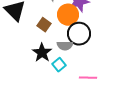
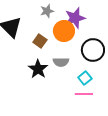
black circle: (79, 34) -> (93, 50), moved
cyan square: (59, 65) -> (85, 78), moved

